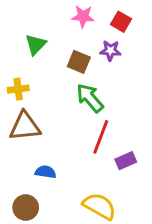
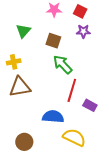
purple star: (110, 51) -> (83, 31), moved
purple rectangle: (126, 161) -> (90, 105), turned 56
blue semicircle: (46, 172) -> (53, 117), moved, size x1.5

